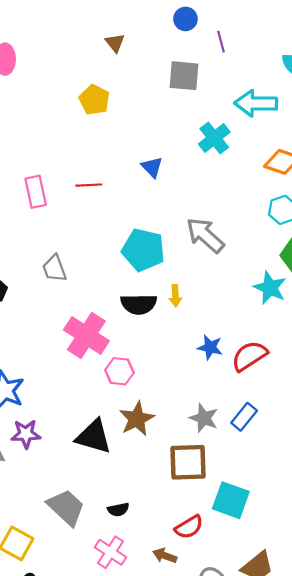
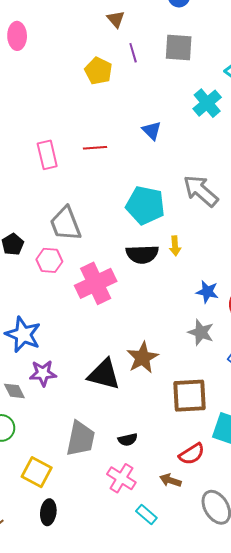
purple line: (221, 42) -> (133, 53), moved
gray trapezoid: (54, 268) -> (66, 224), size x1.4
pink cross: (86, 335) -> (96, 283), turned 33
pink hexagon: (119, 371) -> (49, 260), moved
gray star: (204, 418) -> (201, 332), moved
gray trapezoid: (66, 507) -> (81, 439), turned 60

